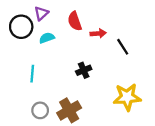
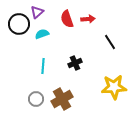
red arrow: (98, 33) -> (88, 19), moved
cyan line: (32, 74) -> (43, 66), moved

